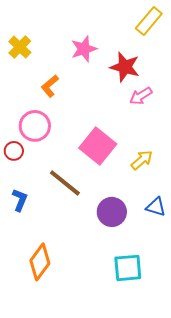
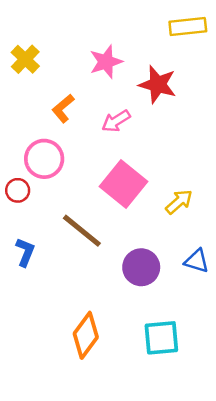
yellow rectangle: (149, 21) -> (188, 26), turned 44
pink arrow: (141, 96) -> (116, 121), moved
orange diamond: (40, 262) -> (86, 335), moved

